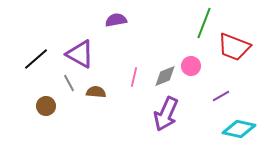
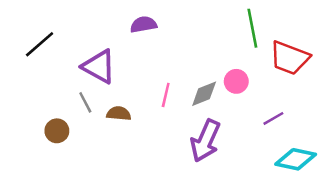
green line: (204, 23) -> (252, 28), turned -32
black line: (36, 59) -> (40, 44), moved

